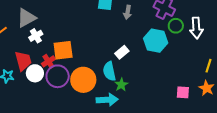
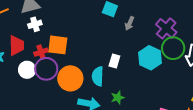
green circle: (176, 26) -> (173, 48), size x1.5
white rectangle: (122, 52) -> (114, 61), turned -48
white circle: (35, 73) -> (27, 70), moved
green star: (121, 85) -> (118, 98), moved

